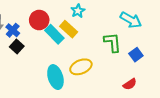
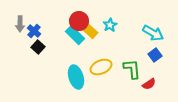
cyan star: (78, 11) -> (110, 25), moved
red circle: (39, 20) -> (79, 21), moved
cyan arrow: (131, 20) -> (153, 33), moved
green L-shape: (112, 42) -> (132, 69), moved

